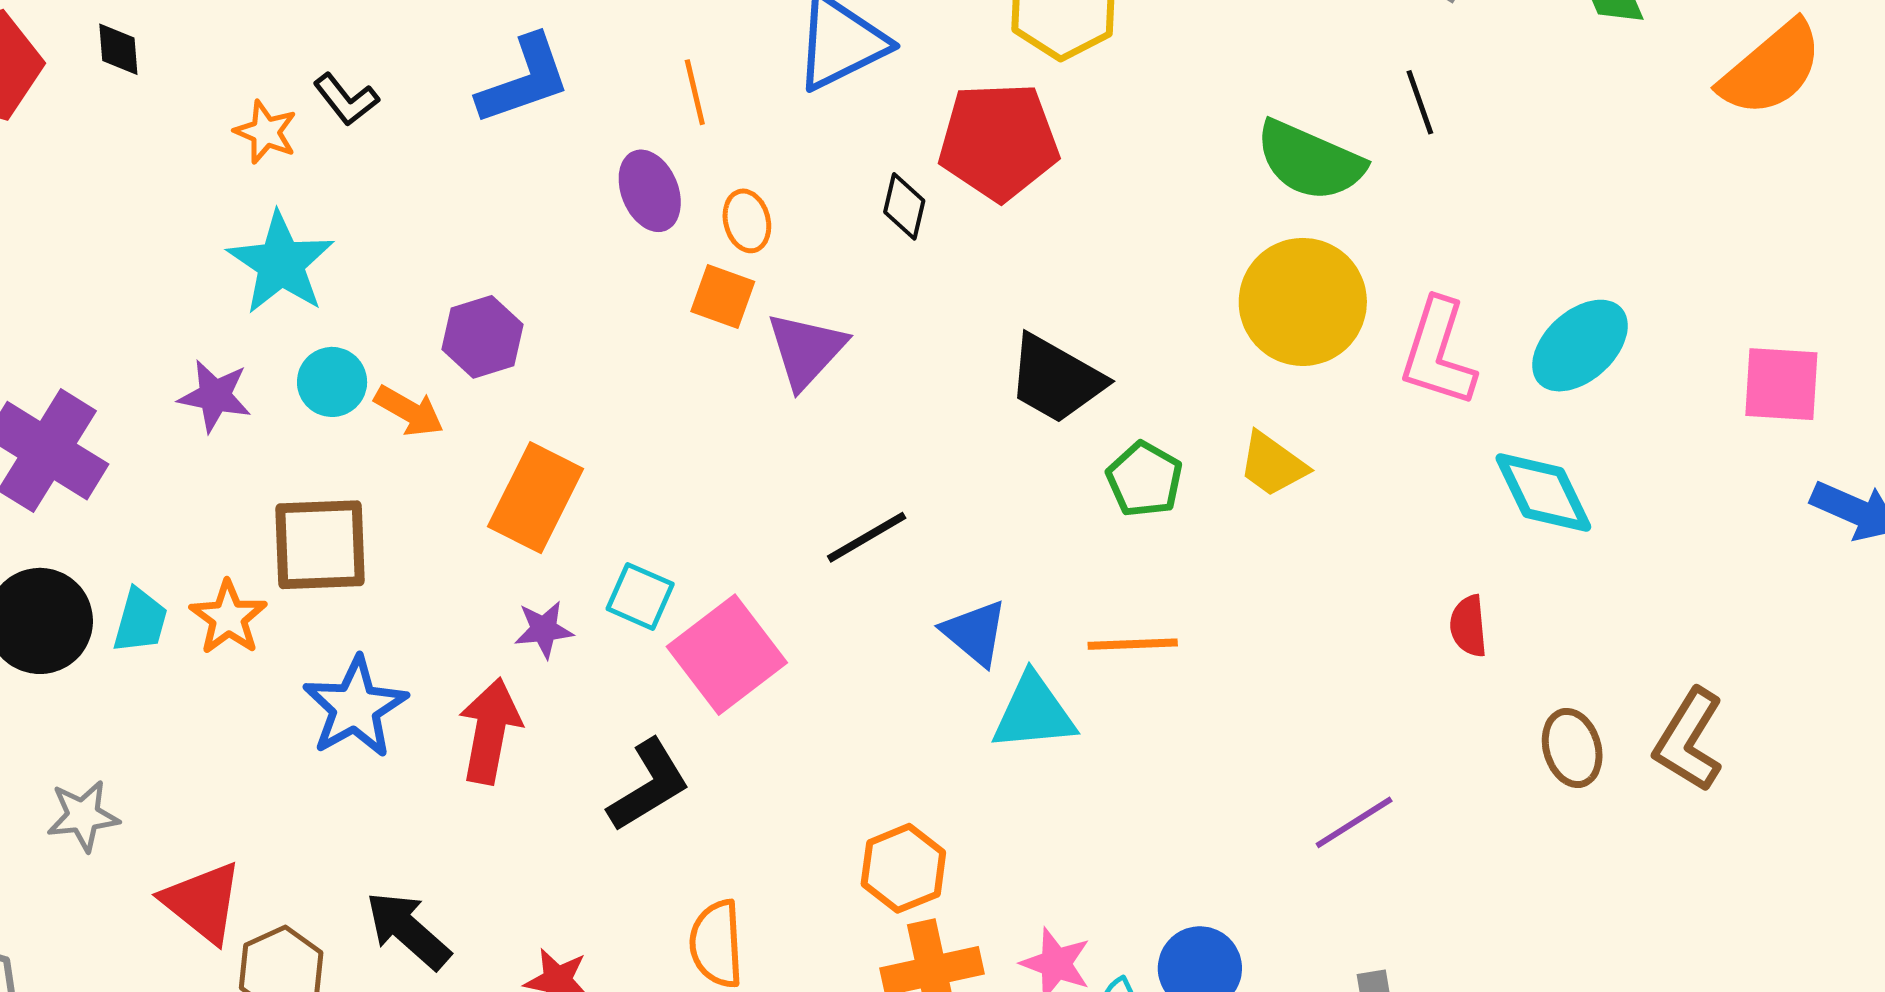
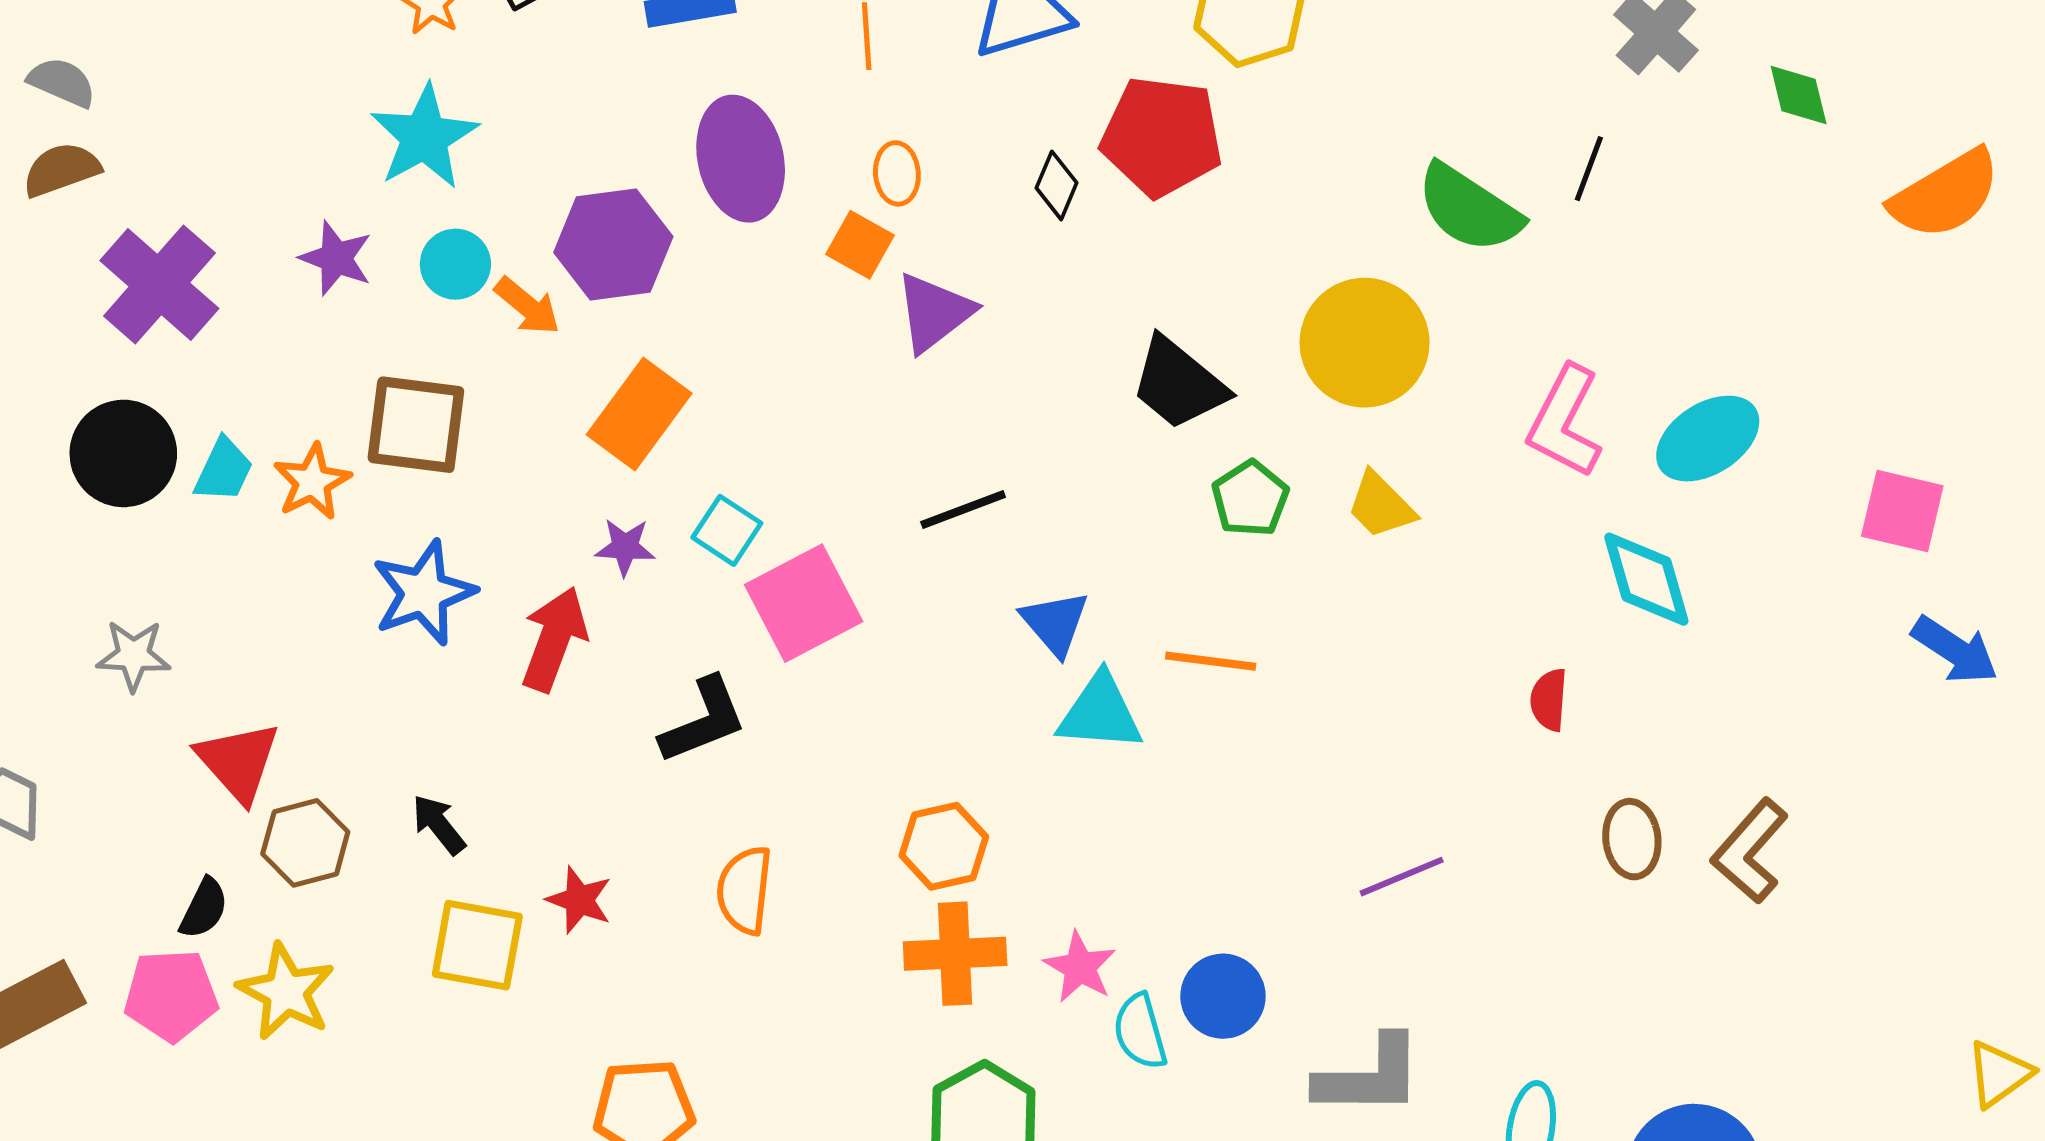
black line: (1420, 102) -> (1589, 169), turned 30
purple ellipse: (650, 191) -> (741, 159), moved, size x1.5
yellow circle: (1303, 302) -> (1365, 343), moved
purple hexagon: (482, 337) -> (613, 245), size x1.4
black arrow: (408, 930) -> (439, 824), size x0.7

